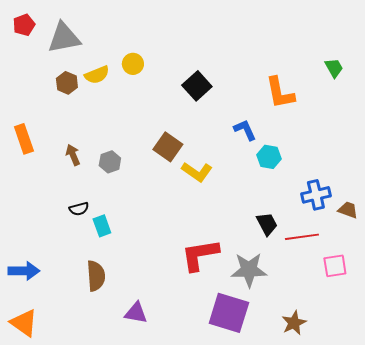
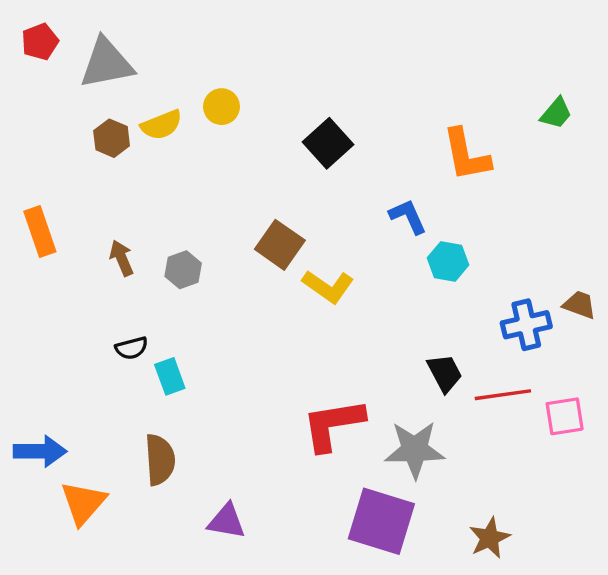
green trapezoid: (334, 68) -> (556, 113), turned 70
brown trapezoid: (348, 210) -> (580, 305), moved
pink square: (335, 266) -> (565, 416), moved
orange triangle: (24, 323) -> (83, 503), moved, turned 36

